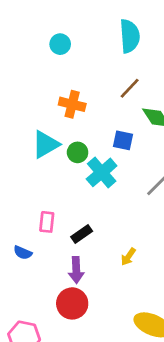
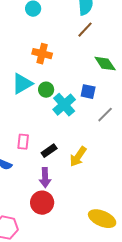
brown line: (130, 88) -> (85, 30), moved
blue square: (123, 140) -> (88, 92), moved
yellow arrow: (128, 257) -> (78, 157), moved, size x1.5

